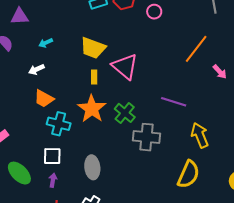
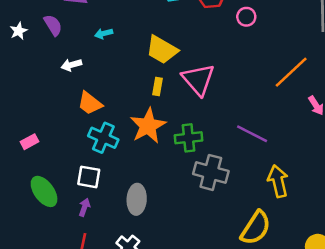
white arrow: (36, 69) -> (71, 65), moved
green cross: (125, 113) -> (188, 138), turned 35

